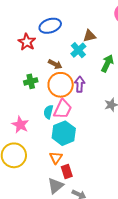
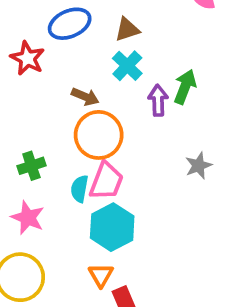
brown triangle: (89, 36) -> (127, 29), moved
green cross: (31, 81) -> (31, 166), moved
purple arrow: (80, 84) -> (158, 100), moved

